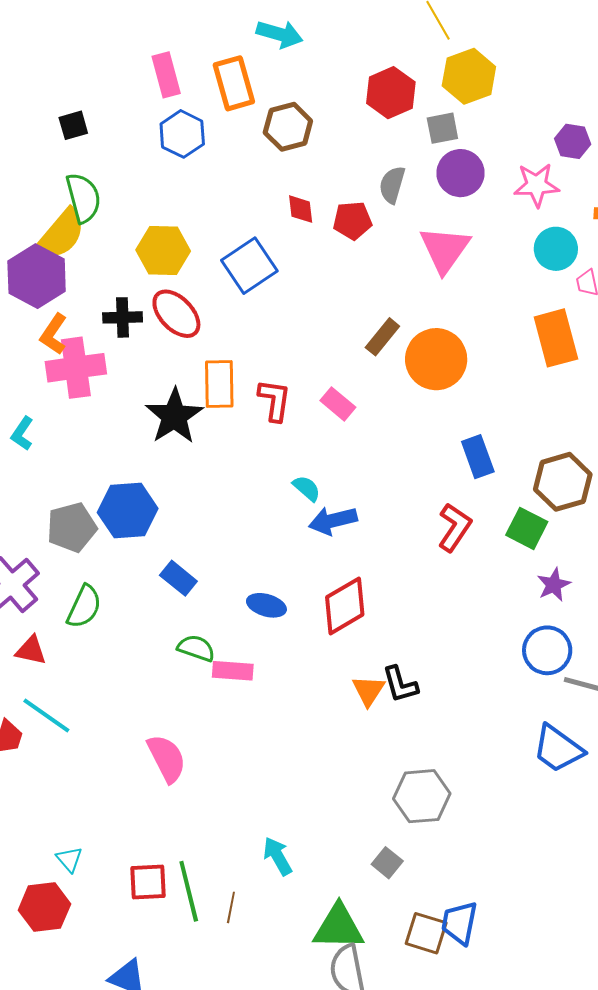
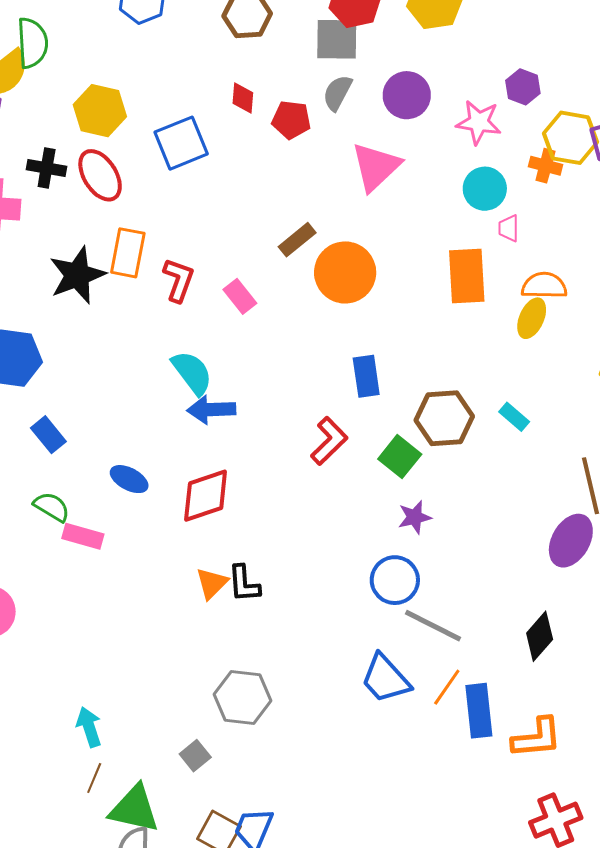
gray square: (442, 128) -> (337, 39), moved, size x1.4
cyan semicircle: (307, 488) -> (192, 373), size x1.6
brown line: (231, 907) -> (94, 778), moved

